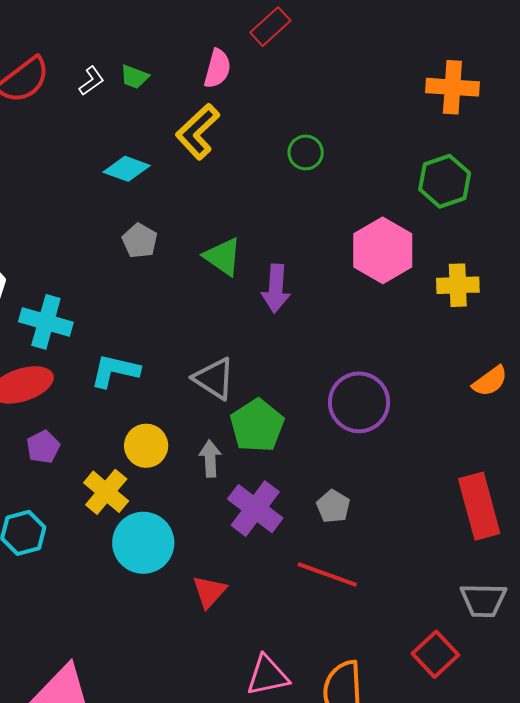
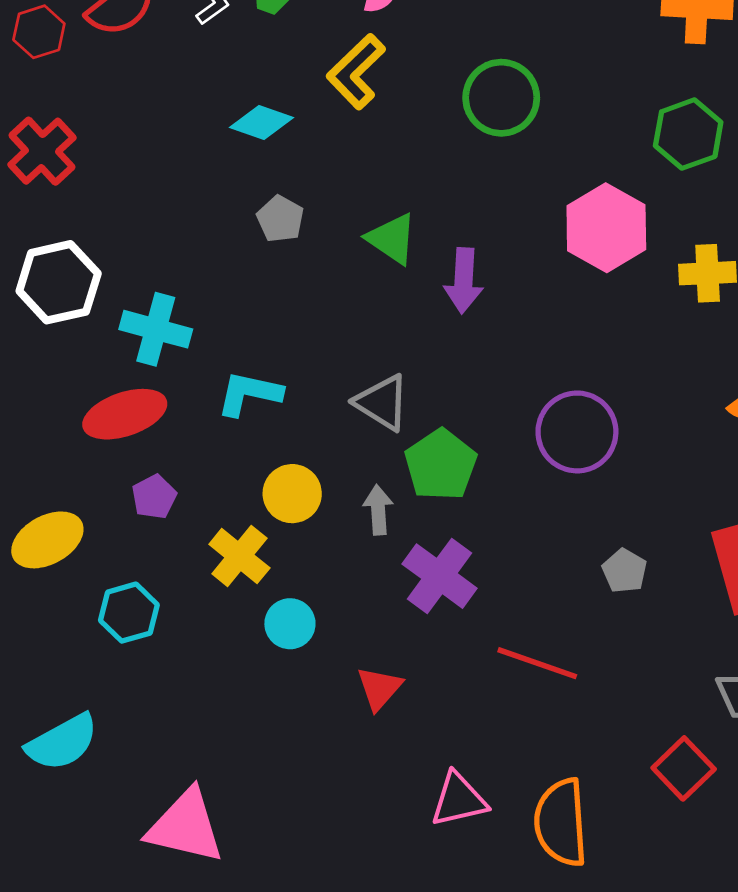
green circle: (306, 152) -> (501, 98), size x1.6
gray pentagon: (333, 506) -> (625, 571), moved
cyan circle: (143, 543) -> (290, 624), size x0.6

